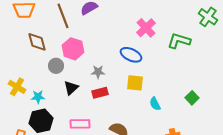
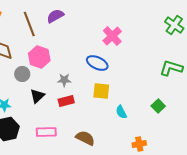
green L-shape: (179, 41) -> (171, 68), moved

